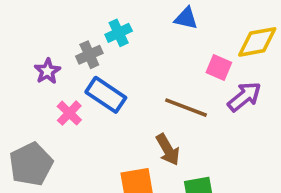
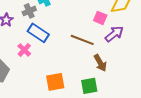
pink cross: (69, 113) -> (24, 50), moved
brown arrow: (168, 150) -> (100, 63), moved

